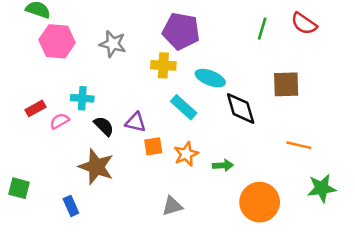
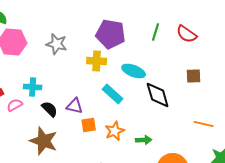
red semicircle: (304, 24) -> (187, 34), moved
green line: (262, 29) -> (156, 32), moved
brown square: (286, 84) -> (194, 76), size x0.7

